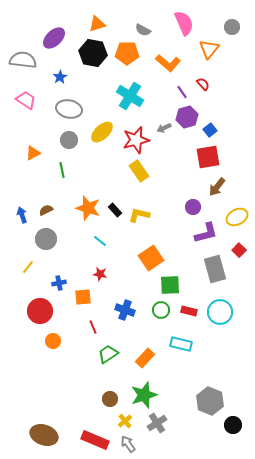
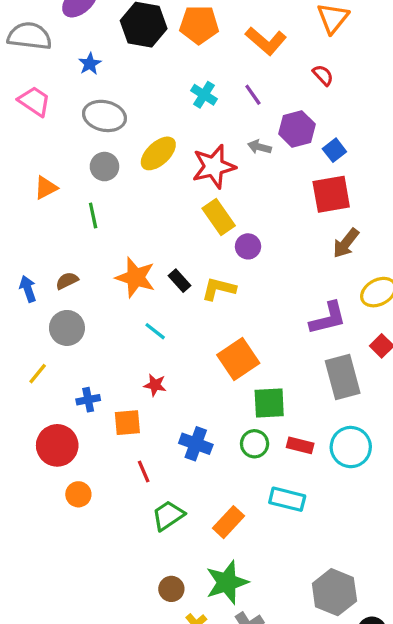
purple line: (182, 92) -> (253, 95), moved
cyan cross: (130, 96) -> (204, 95), size x0.6
gray arrow: (164, 128) -> (259, 147), turned 40
purple circle: (193, 207) -> (248, 246), moved

